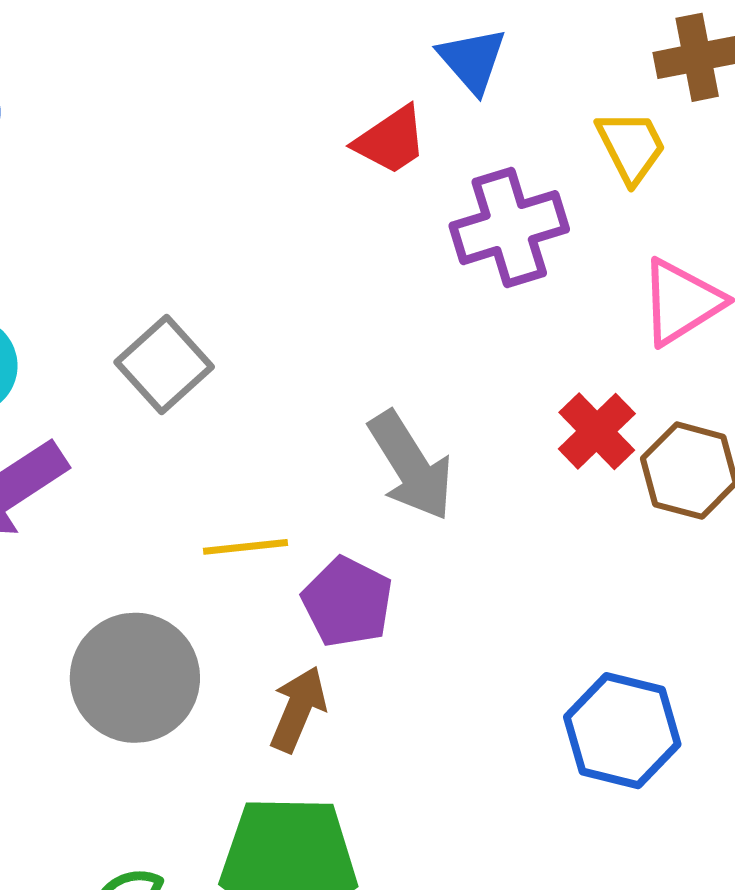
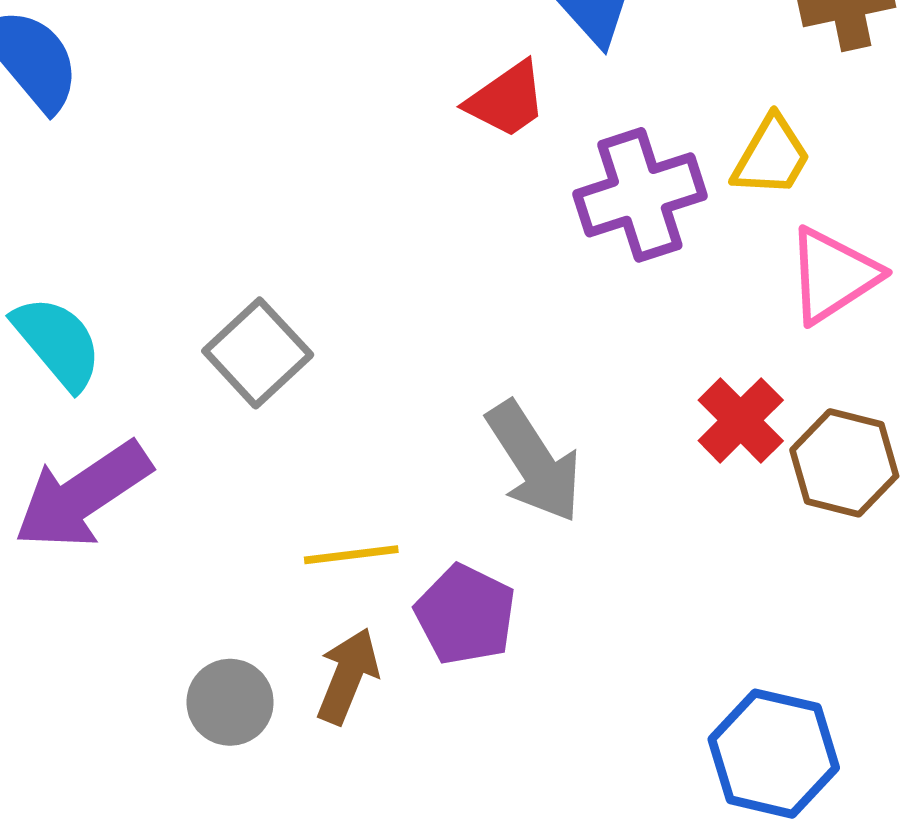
yellow trapezoid: (631, 147) -> (771, 156), moved, turned 58
gray circle: (135, 678) -> (230, 702), size x0.6
brown arrow: (298, 709) -> (348, 676), moved

